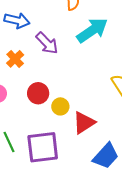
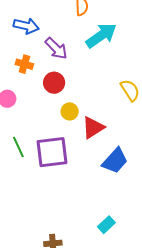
orange cross: (15, 59) -> (24, 64), turned -30
red circle: (38, 93) -> (54, 83), moved

